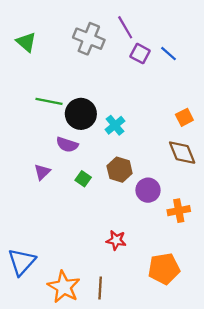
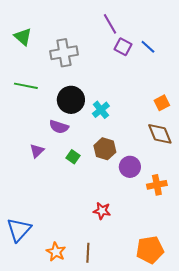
gray cross: (89, 39) -> (64, 53), moved, turned -32
green line: (49, 101) -> (26, 86), moved
orange pentagon: (164, 269) -> (150, 250), moved
orange star: (64, 287) -> (56, 252), size x0.7

